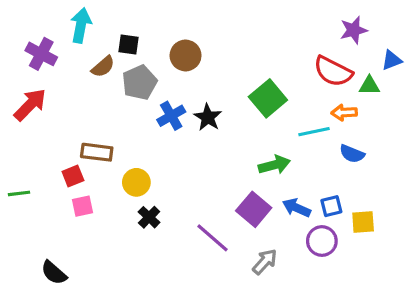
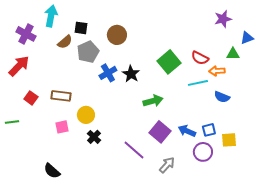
red semicircle: (333, 71) -> (200, 58), moved, size x0.7
green arrow: (274, 165) -> (153, 101), moved
red square: (73, 176) -> (31, 98), moved, turned -32
pink square: (82, 206) -> (62, 127), moved
black semicircle: (54, 273) -> (52, 171), moved

